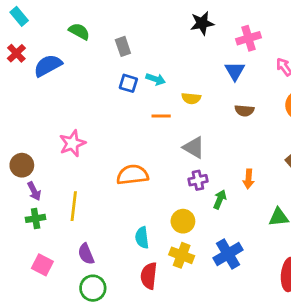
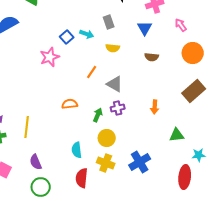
gray rectangle: (123, 46) -> (109, 22), moved
blue square: (128, 83) -> (67, 37), turned 32
orange line: (161, 116) -> (92, 72), moved, turned -56
pink star: (72, 143) -> (50, 57), moved
orange semicircle: (132, 175) -> (70, 104), size x0.7
green arrow: (220, 199) -> (98, 115), moved

